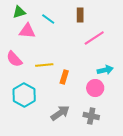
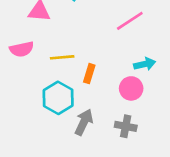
pink semicircle: (14, 59) -> (22, 49), turned -60
cyan hexagon: (24, 95) -> (58, 98), moved
gray arrow: (60, 113) -> (84, 122), turned -30

